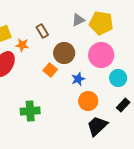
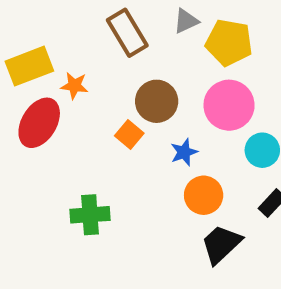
gray triangle: (78, 20) -> (186, 21), moved
brown rectangle: (42, 31) -> (127, 33), moved, size x1.6

